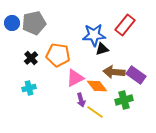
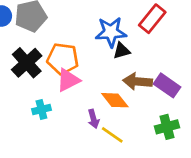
black cross: (31, 58) -> (27, 63), size x1.6
pink triangle: (75, 78) -> (68, 80), moved
cyan cross: (29, 88) -> (41, 110), moved
green cross: (124, 100) -> (167, 127), moved

